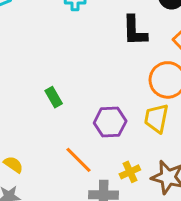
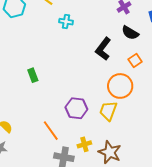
black L-shape: (135, 31) -> (103, 49), turned 30
green rectangle: (54, 97) -> (33, 75), moved

